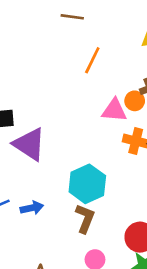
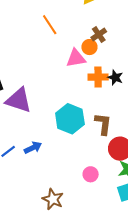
orange line: (92, 60) -> (50, 25), turned -45
brown L-shape: (85, 219) -> (103, 124), moved

